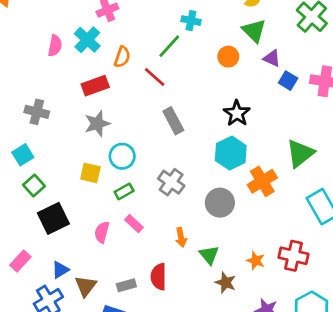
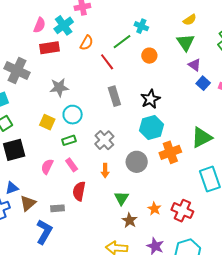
orange circle: (228, 57) -> (149, 56), moved
red rectangle: (95, 86) -> (49, 48), moved
gray cross: (37, 112) -> (17, 70), size x1.4
black star: (237, 113) -> (150, 99), moved
orange arrow: (181, 237) -> (105, 171), moved
red semicircle: (159, 277) -> (79, 191), moved

